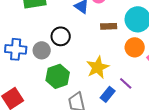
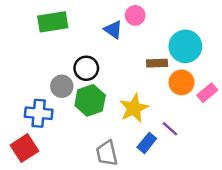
brown rectangle: (109, 26) -> (157, 63), moved
blue cross: (16, 49) -> (39, 113), moved
green hexagon: (58, 76) -> (90, 100), moved

